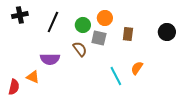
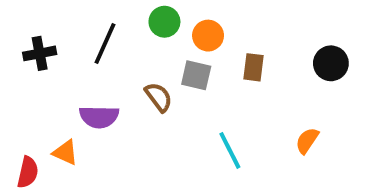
black cross: (20, 15) -> (40, 53), moved
green circle: (83, 25) -> (164, 22), moved
orange semicircle: (137, 68) -> (307, 141), moved

